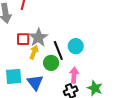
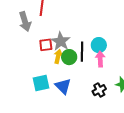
black line: (58, 51) -> (82, 52), turned 30
green circle: (51, 63) -> (69, 57), moved
pink arrow: (74, 75) -> (100, 59), moved

